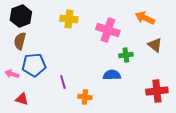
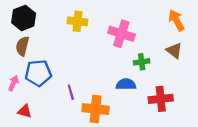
orange arrow: (145, 18) -> (176, 20), moved, turned 36
pink arrow: (12, 74) -> (13, 83), turned 96
red cross: (157, 91) -> (161, 99), moved
orange cross: (85, 97) -> (96, 109), size x1.6

